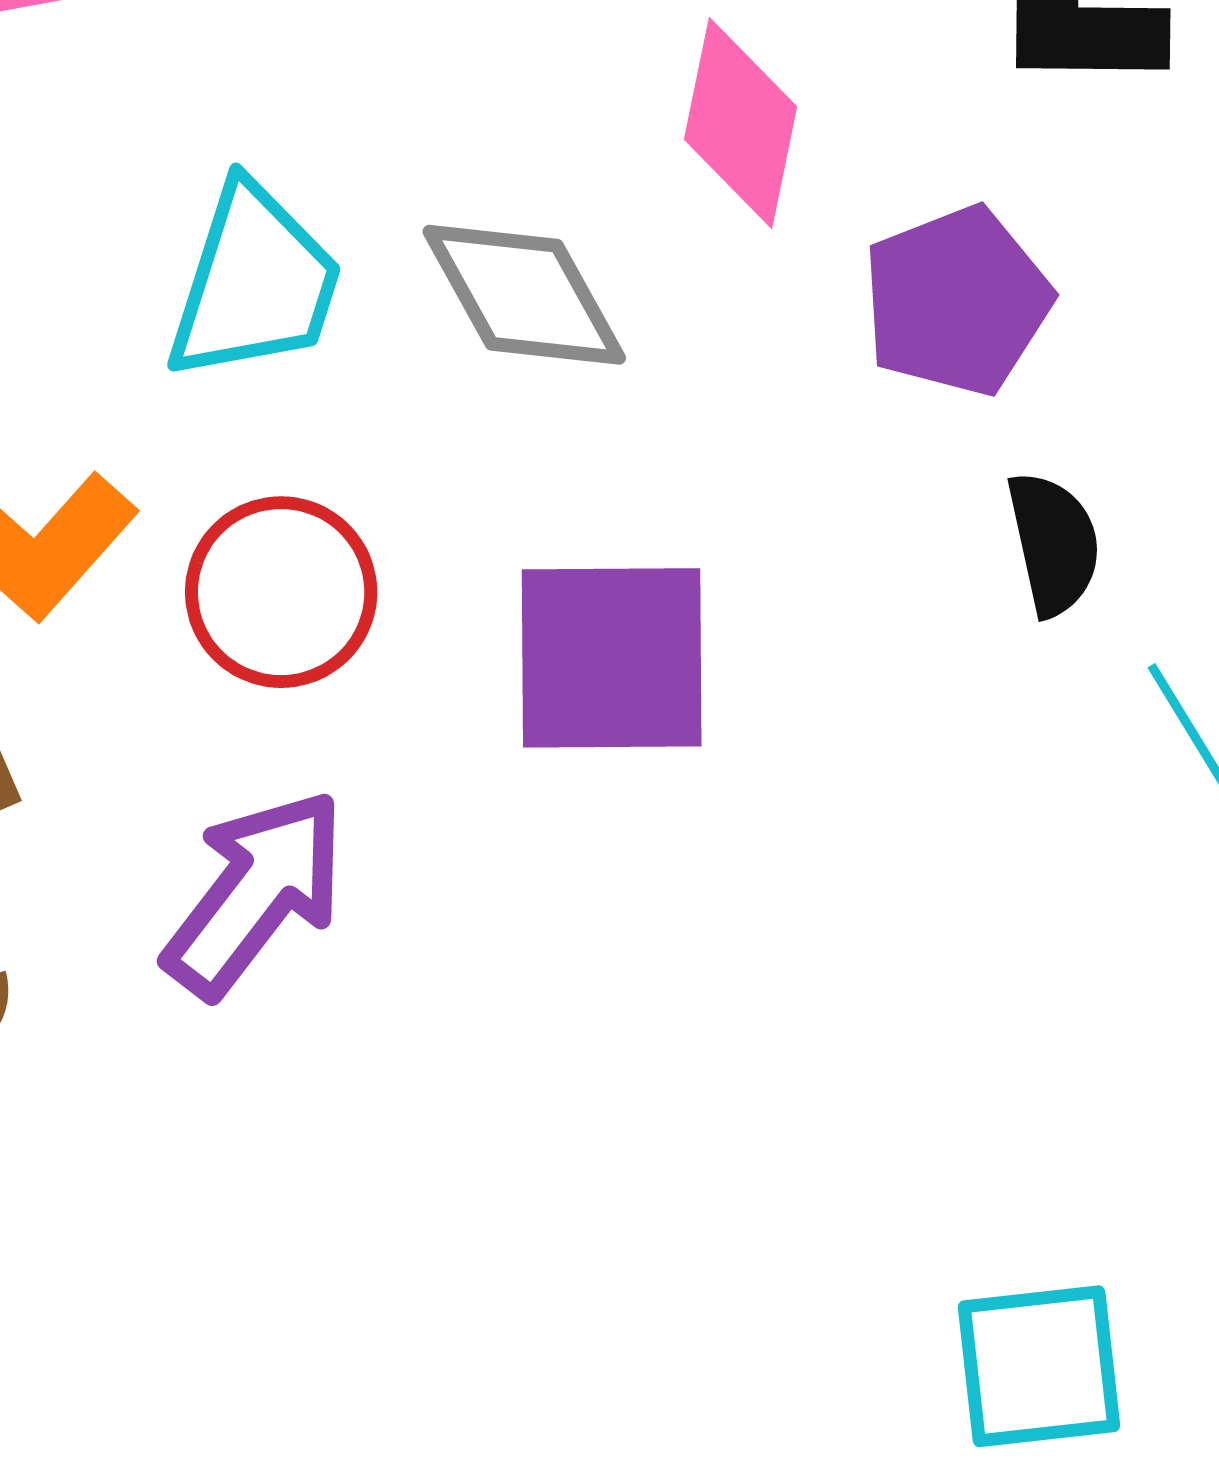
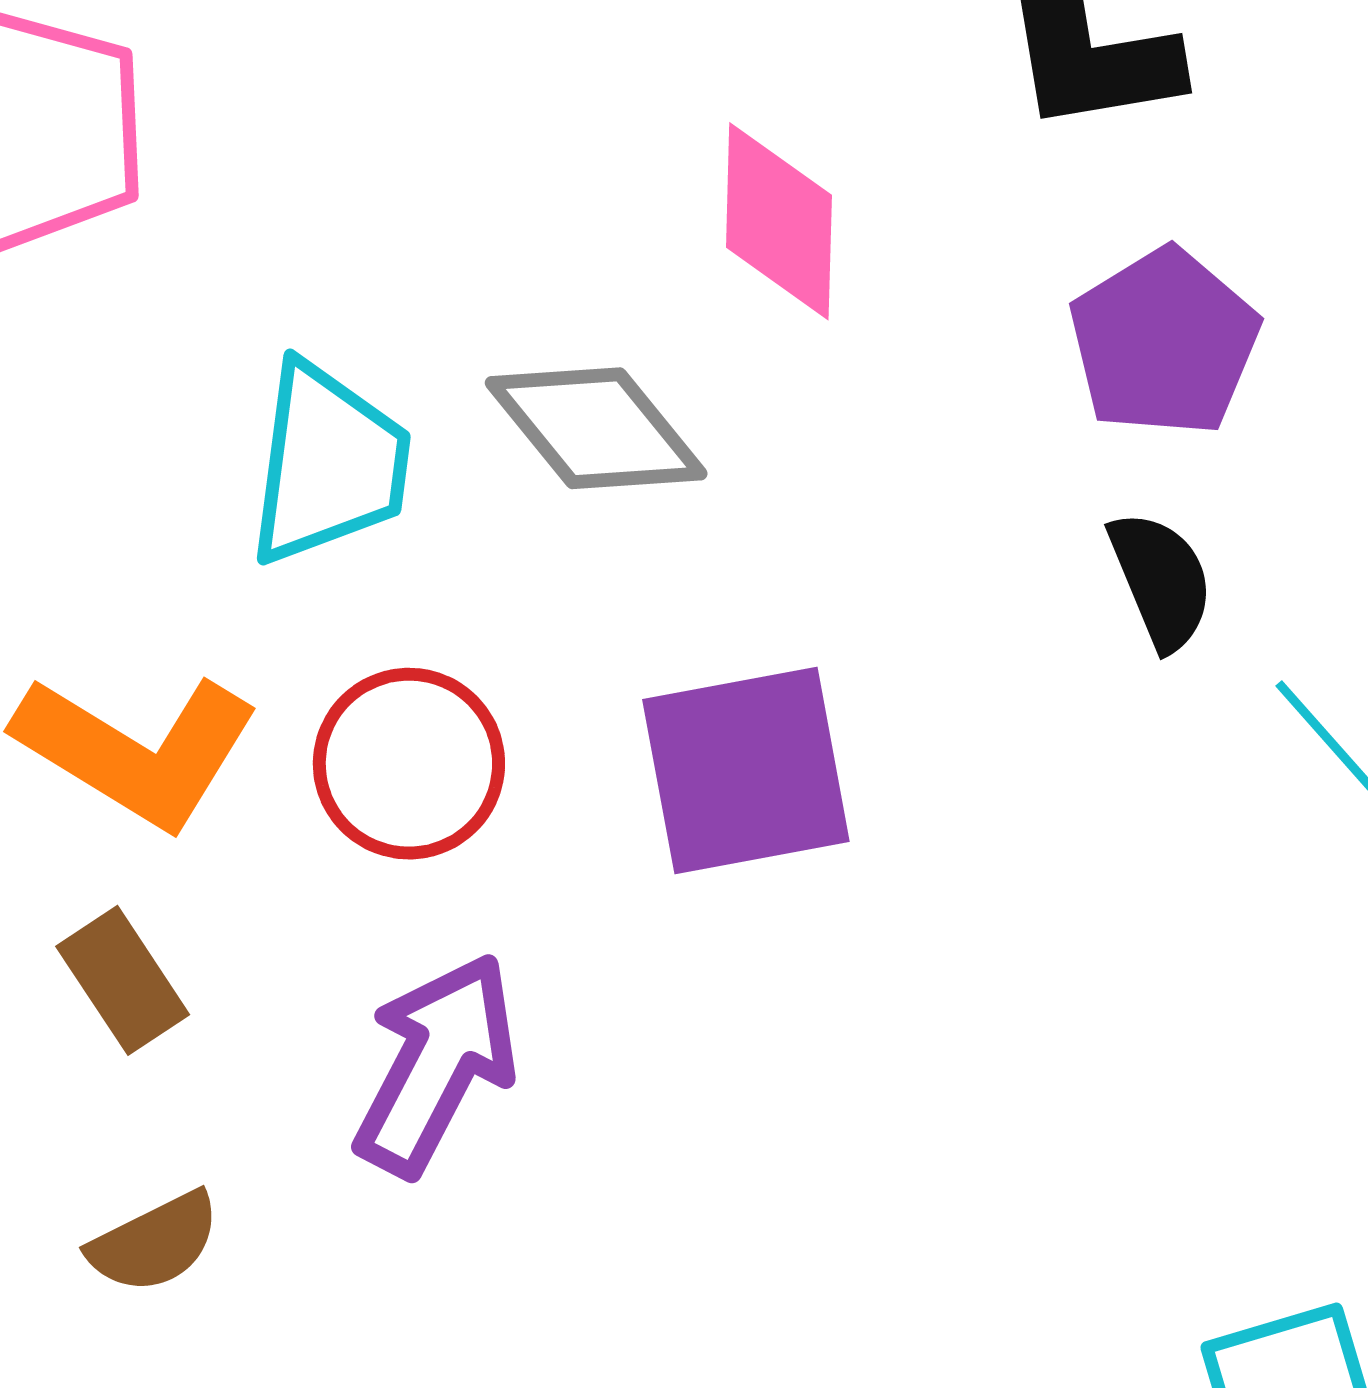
purple pentagon: (957, 301) -> (1164, 342), moved

